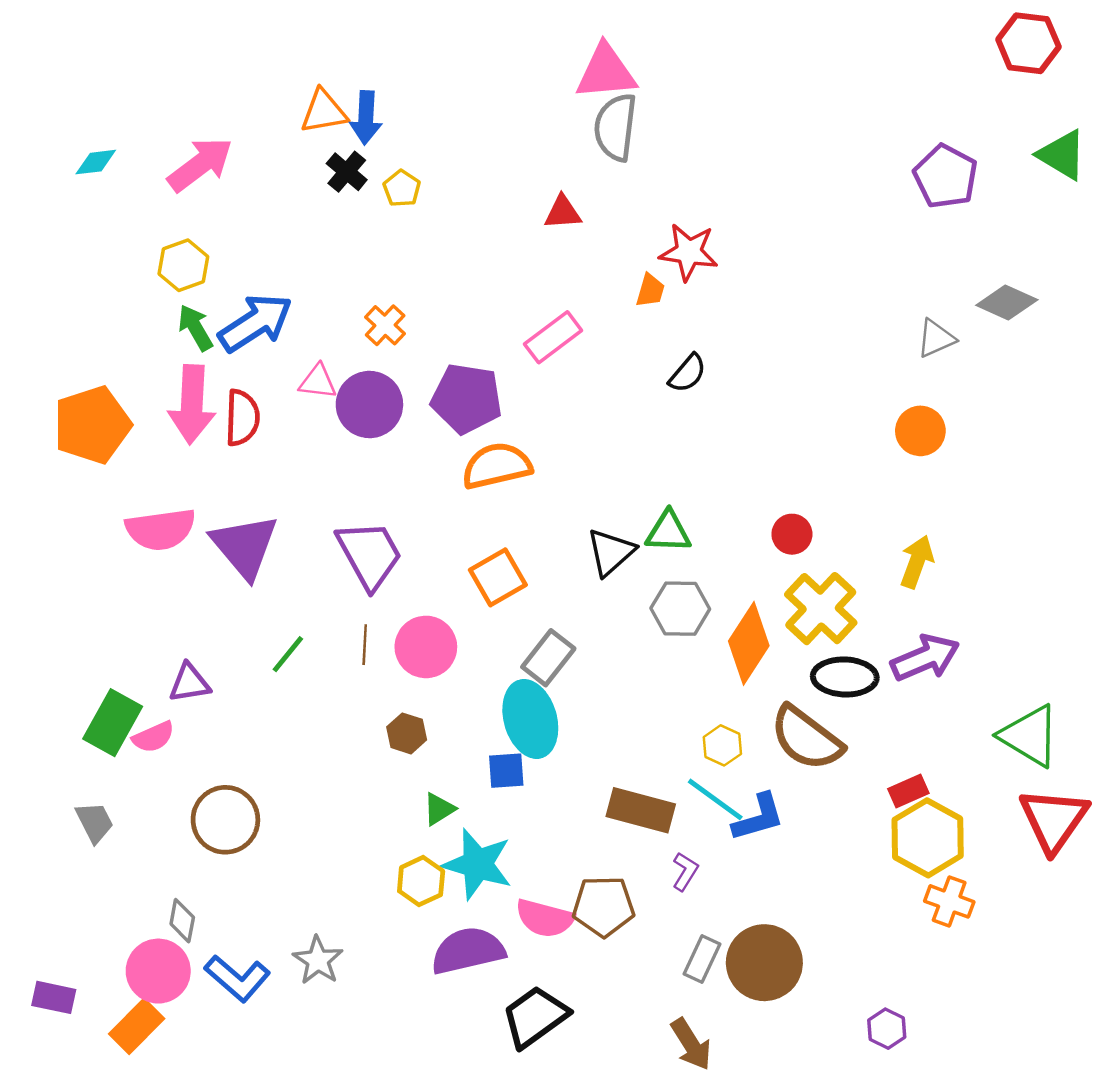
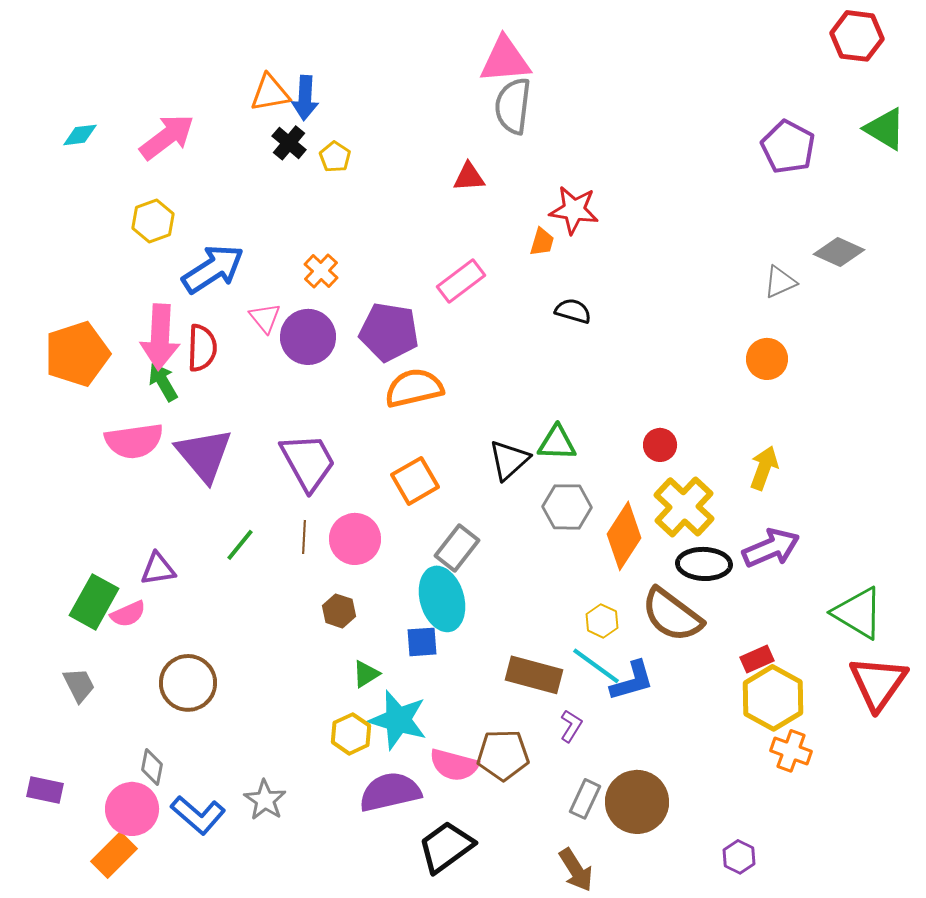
green arrow: (195, 328) -> (163, 382), moved
black semicircle: (688, 373) -> (573, 311), turned -114
pink triangle: (318, 382) -> (265, 318), turned 44
purple rectangle: (54, 997) -> (45, 790), moved

